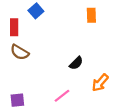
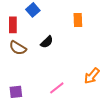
orange rectangle: (91, 15) -> (78, 20), moved
black semicircle: (76, 63) -> (47, 42), moved

